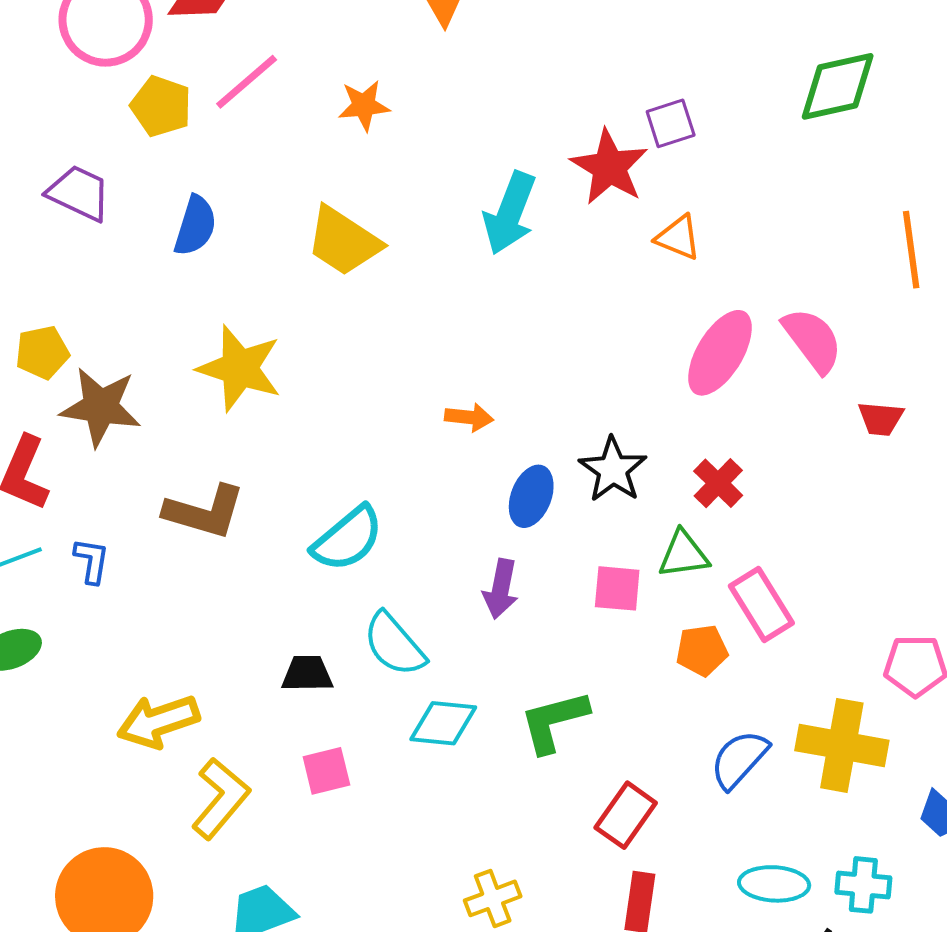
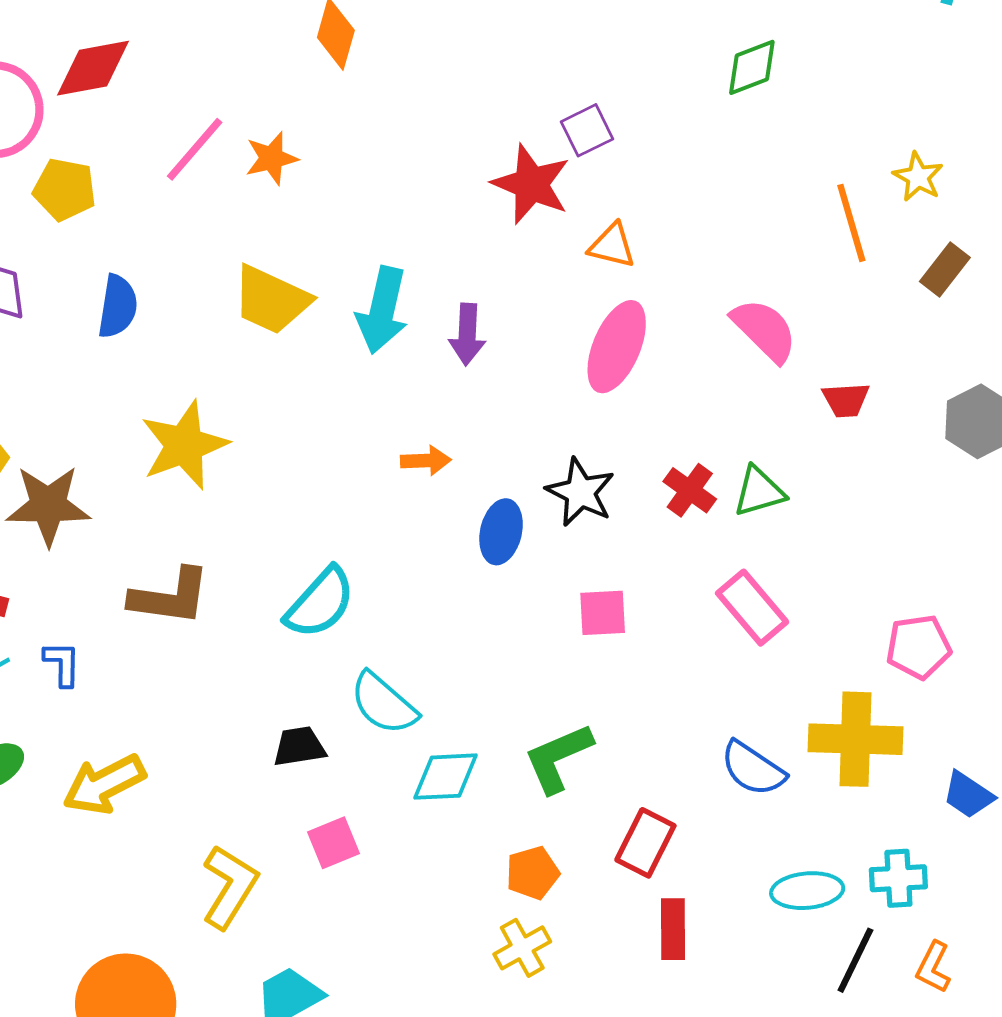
pink line: (247, 82) -> (195, 149), moved
green diamond: (838, 86) -> (752, 67), size x0.7
cyan arrow: (510, 213) -> (382, 310), moved
pink ellipse: (720, 353) -> (617, 347), moved
yellow star: (240, 368) -> (184, 445), turned -30
green triangle: (684, 554) -> (759, 492), moved
purple arrow: (501, 589) -> (467, 334), moved
orange pentagon: (702, 650) -> (532, 873), moved
yellow arrow: (158, 721) -> (104, 784), moved
blue semicircle: (739, 759) -> (753, 769), turned -90

